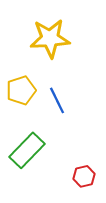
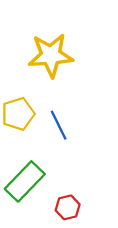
red hexagon: (84, 176) -> (68, 207), moved

